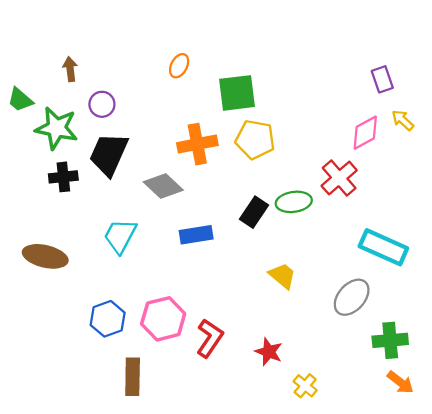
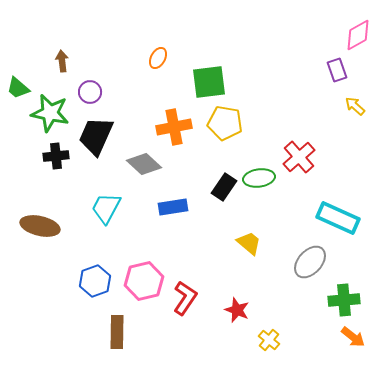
pink diamond: (365, 133) -> (358, 35), moved

